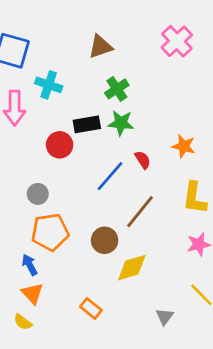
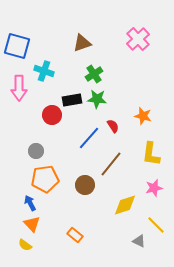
yellow diamond: (132, 268) -> (125, 205), moved
gray triangle: (165, 317) -> (139, 241), moved, turned -40

